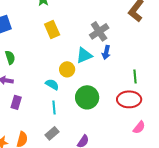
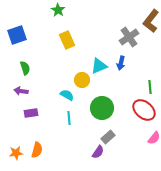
gray cross: (99, 31) -> (129, 37), moved
red ellipse: (129, 99) -> (144, 110), turned 40
purple rectangle: (16, 102) -> (31, 113), turned 64
gray rectangle: (52, 133) -> (108, 137), moved

